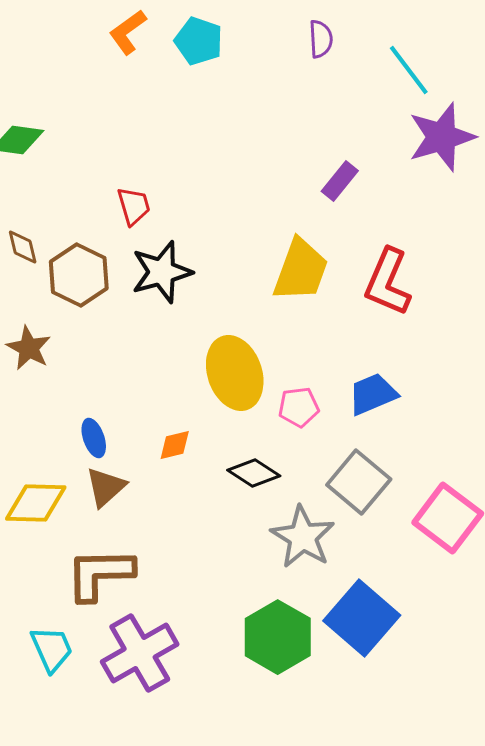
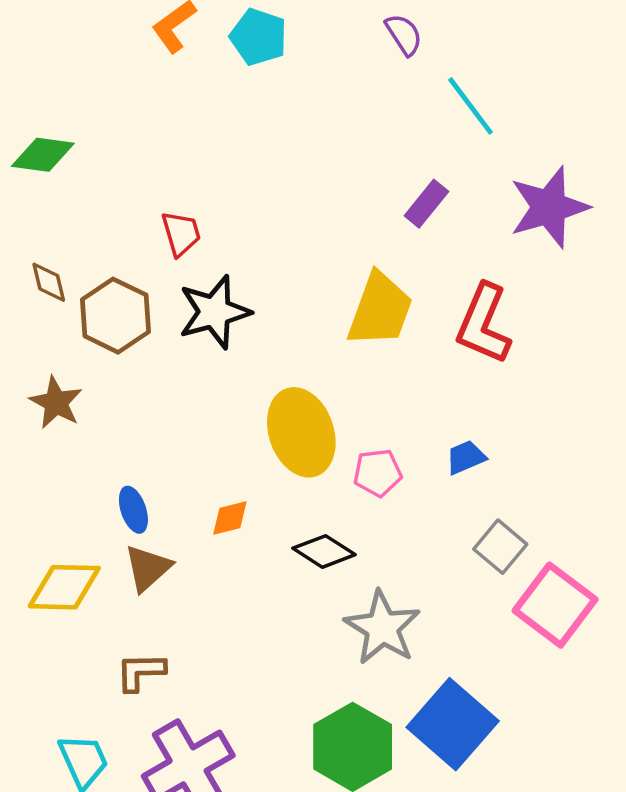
purple semicircle: (321, 39) -> (404, 35), turned -30
cyan line: (409, 70) -> (470, 106), moved
purple star: (442, 137) -> (549, 207), moved
blue trapezoid: (373, 394) -> (466, 457), size x0.7
gray square: (359, 482) -> (500, 547), moved, size x0.7
brown L-shape: (100, 574) -> (141, 672), size x0.6

